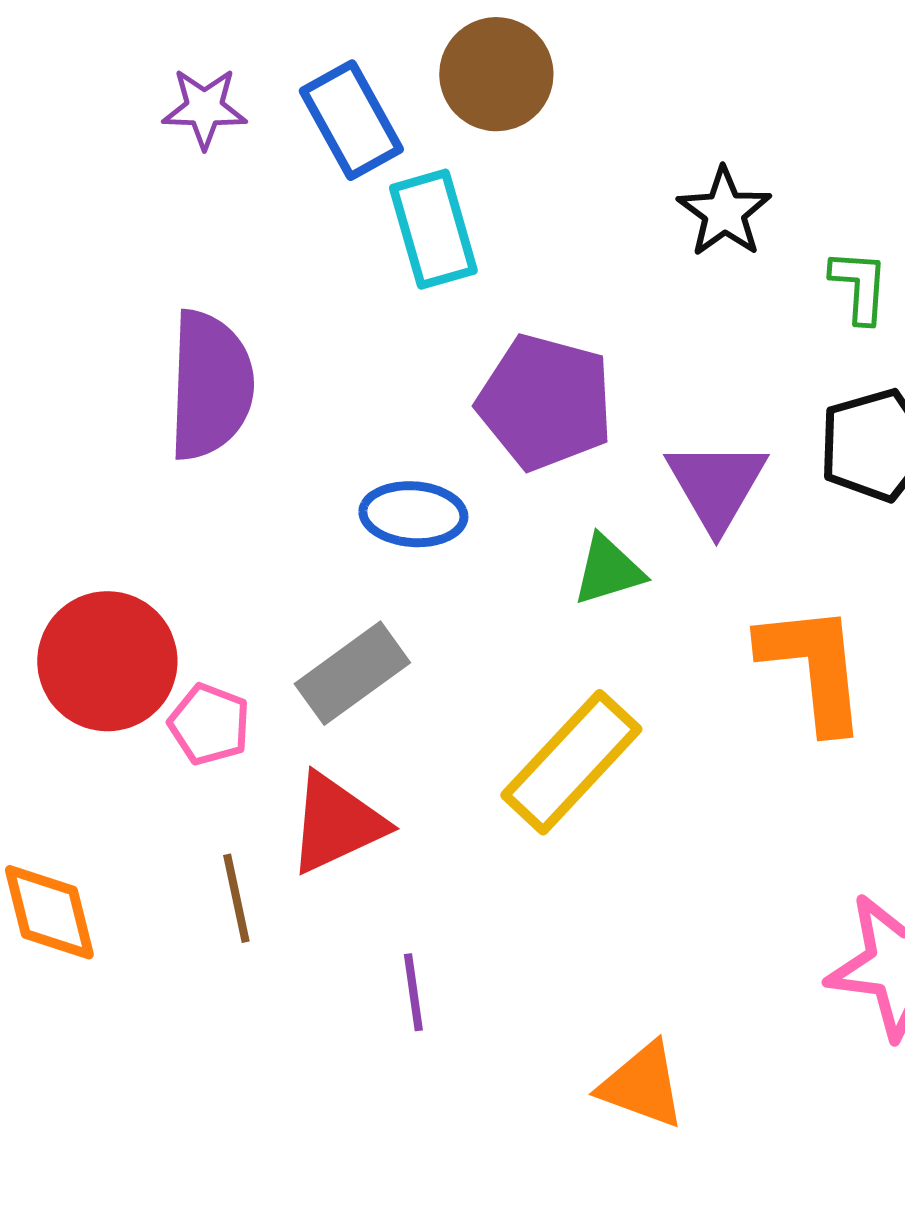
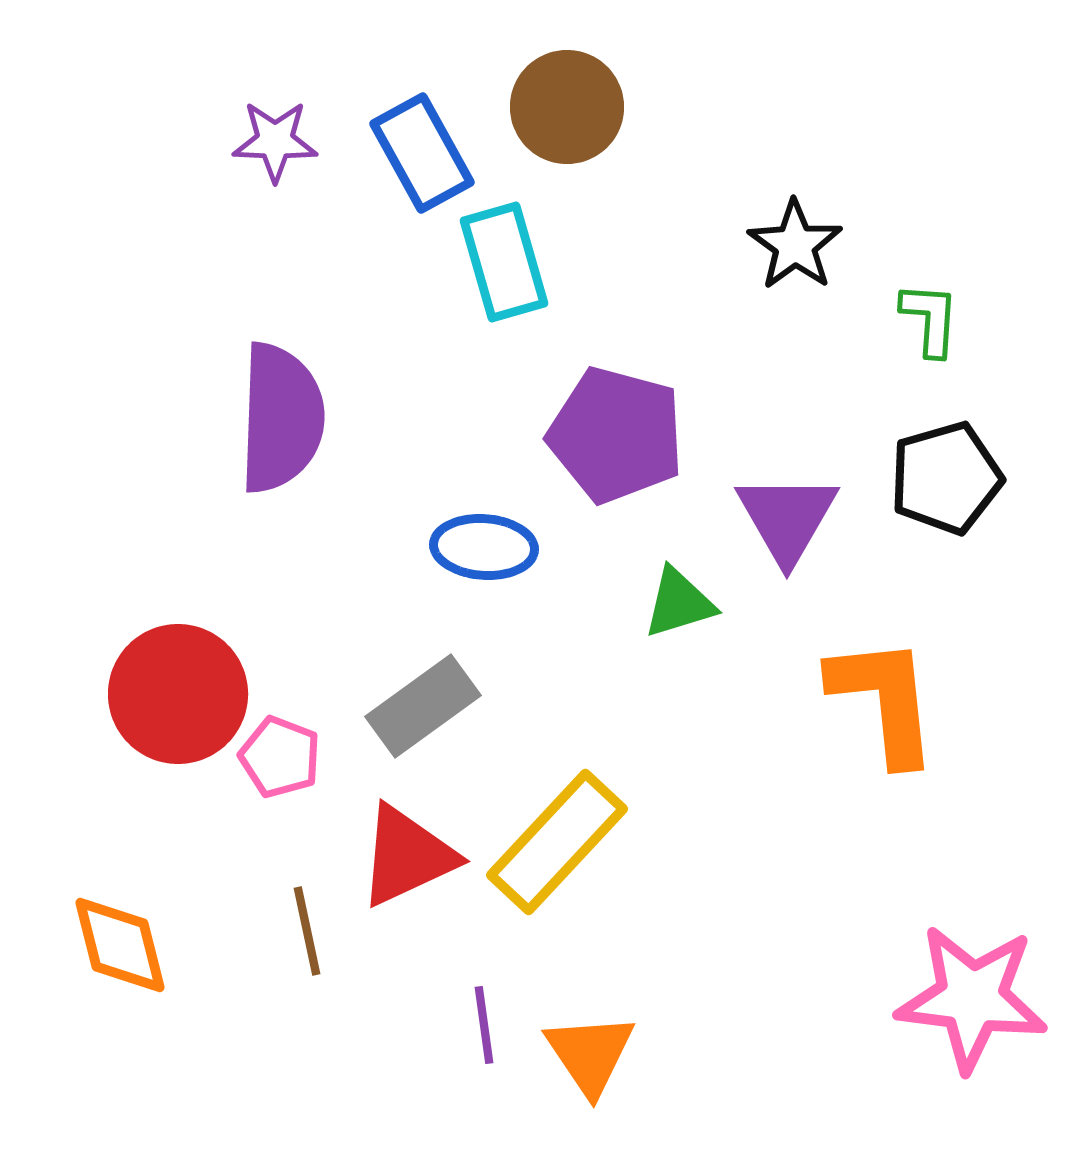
yellow rectangle: (571, 762) -> (557, 842), moved
orange triangle: (642, 1085) -> (590, 1054), moved, turned 36

